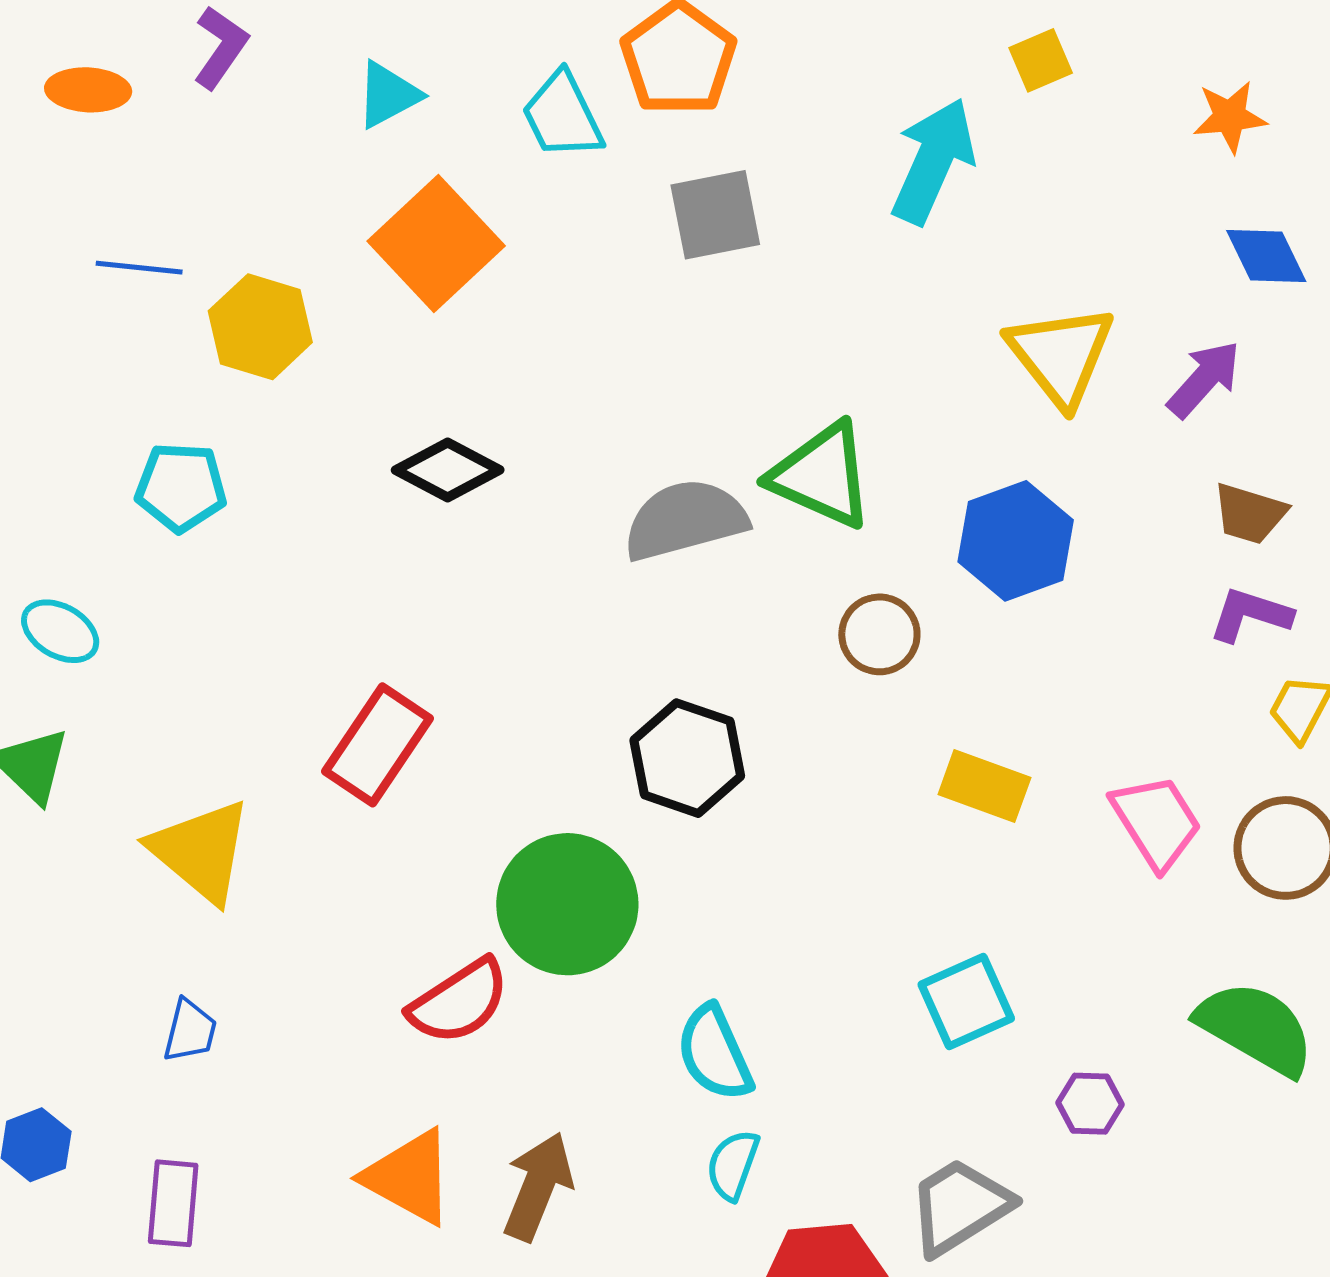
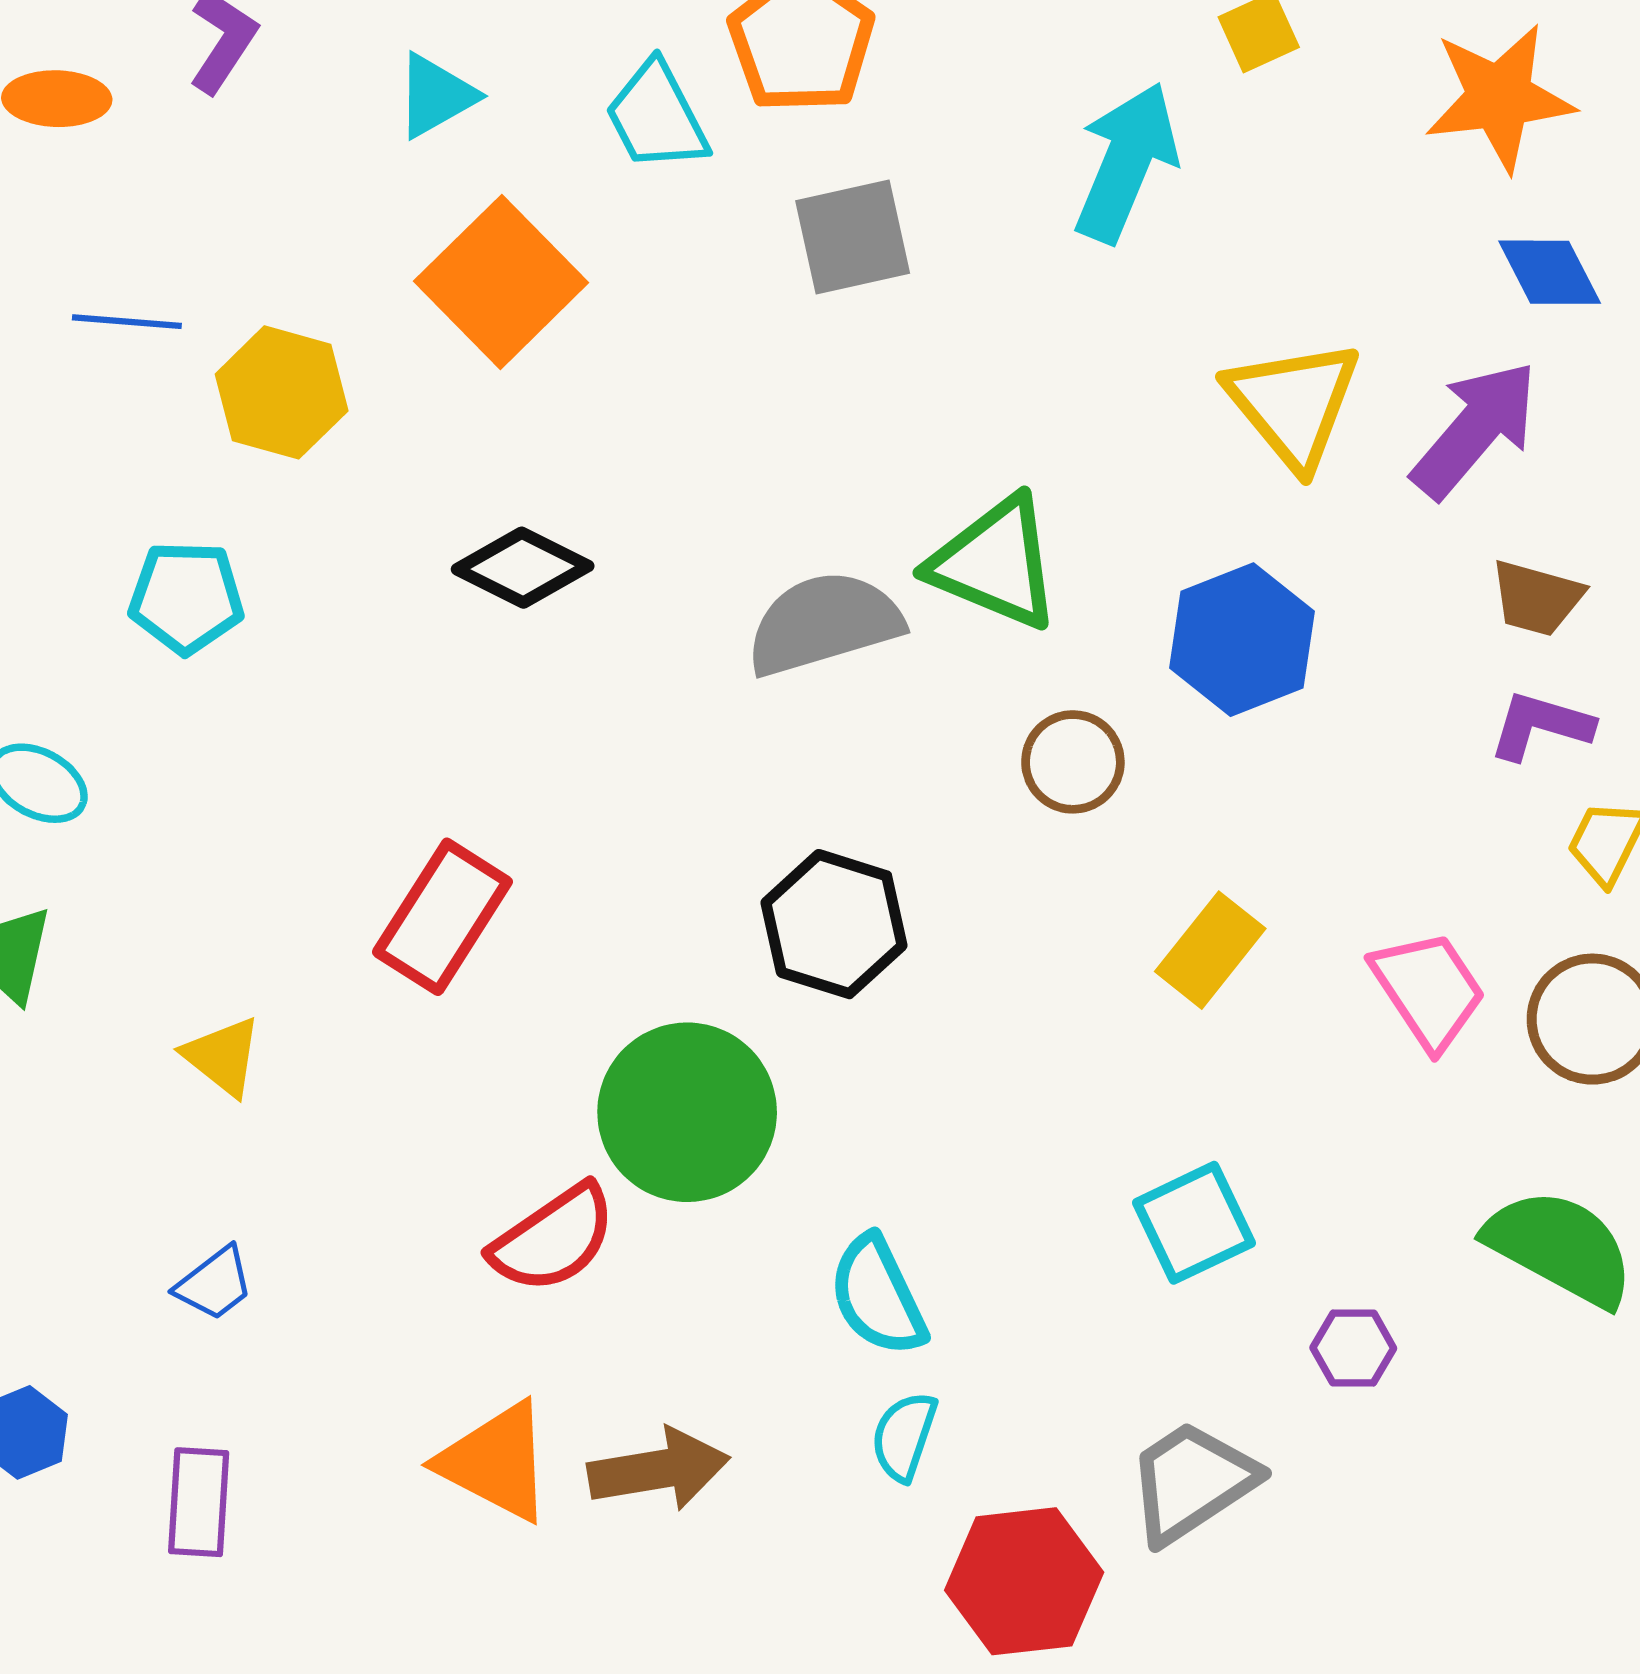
orange star: (1230, 117) -> (1499, 97), size x1.6
purple arrow: (1204, 379) -> (1475, 429), size x1.4
yellow rectangle: (984, 786) -> (1210, 950), turned -70
yellow triangle: (201, 851) -> (223, 1056), size x0.6
blue trapezoid: (190, 1031) -> (214, 1284), turned 40
brown arrow: (538, 1186) -> (659, 1470), turned 60

